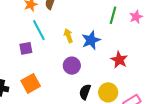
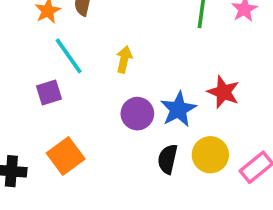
yellow arrow: (68, 36) -> (124, 59), turned 40
blue star: (91, 40) -> (178, 109), moved

